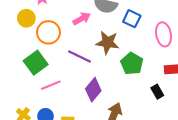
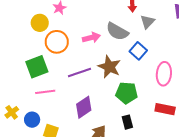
purple line: (80, 56) -> (80, 73), turned -60
green pentagon: (132, 64) -> (127, 93), turned 30
black rectangle: (157, 92) -> (127, 122), moved

